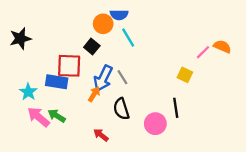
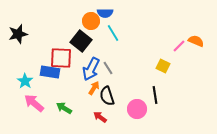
black square: (92, 47) -> (81, 41), size x1.5
orange arrow: (94, 94) -> (94, 88), moved
green arrow: (57, 116) -> (64, 108), moved
red arrow: (101, 135) -> (100, 117), moved

